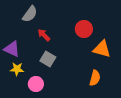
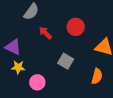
red circle: (84, 29) -> (76, 27), moved
gray square: (48, 59) -> (66, 61), moved

